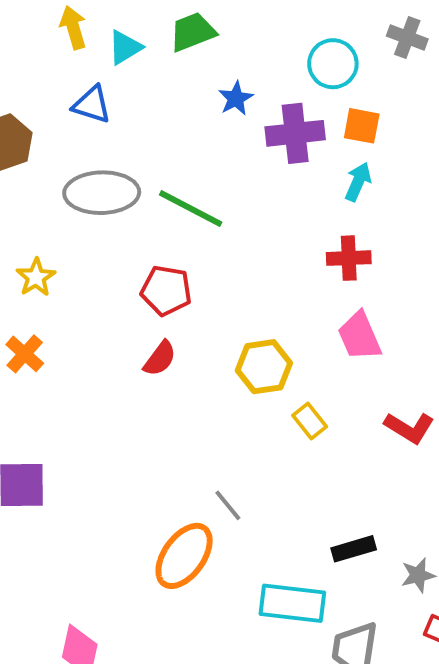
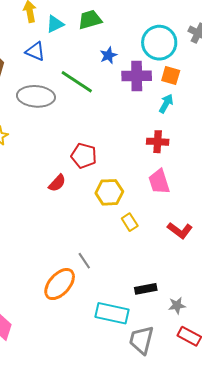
cyan circle: (333, 64) -> (159, 43), size x1.4
green line: (191, 208) -> (77, 82), moved
red pentagon: (166, 290) -> (84, 156), moved

